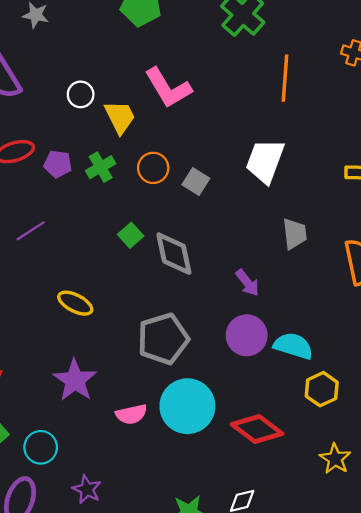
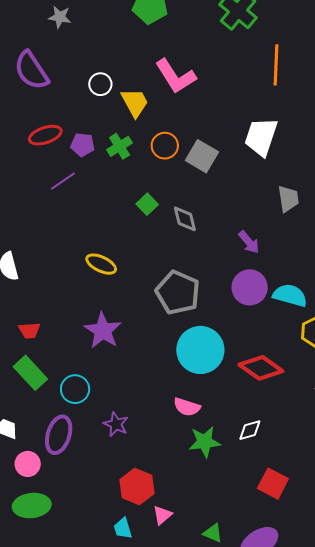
gray square: (196, 182) -> (202, 156), size x1.4
purple line: (31, 231) -> (63, 181), moved
gray diamond: (174, 254) -> (185, 219), size x0.7
gray pentagon: (163, 339) -> (178, 293), turned -30
pink semicircle: (131, 414) -> (187, 407), moved, turned 32

